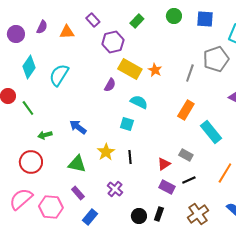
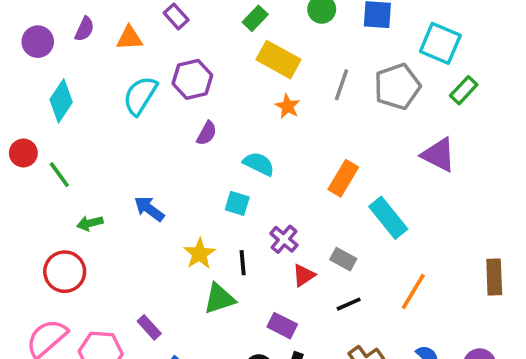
purple hexagon: (113, 42) -> (192, 79), moved
yellow rectangle: (130, 69) -> (279, 60), moved
gray line: (190, 73) -> (341, 85), moved
cyan semicircle: (59, 75) -> (140, 96), moved
green triangle: (77, 164) -> (219, 299), moved, turned -30
purple rectangle: (167, 187) -> (282, 326), moved
purple cross: (115, 189) -> (284, 239), moved

